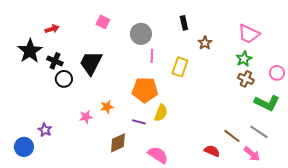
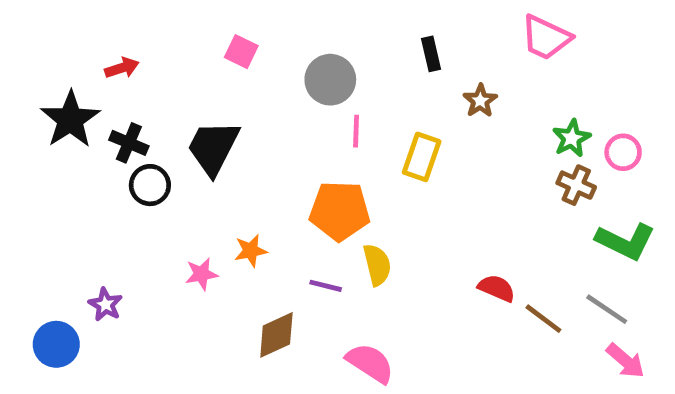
pink trapezoid: (249, 34) -> (546, 37), moved
pink circle: (277, 73) -> (623, 152), moved
yellow semicircle: (161, 113) -> (377, 265), turned -36
red semicircle: (212, 151) -> (497, 288), moved
pink arrow: (252, 154) -> (625, 361), moved

